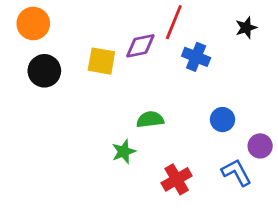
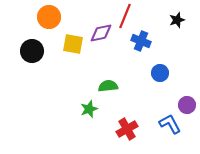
orange circle: (33, 23) -> (49, 17), moved
blue circle: (223, 120) -> (160, 73), moved

